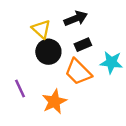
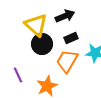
yellow triangle: (41, 29) -> (36, 25), size x1.4
orange trapezoid: (78, 72) -> (67, 61), turned 75

